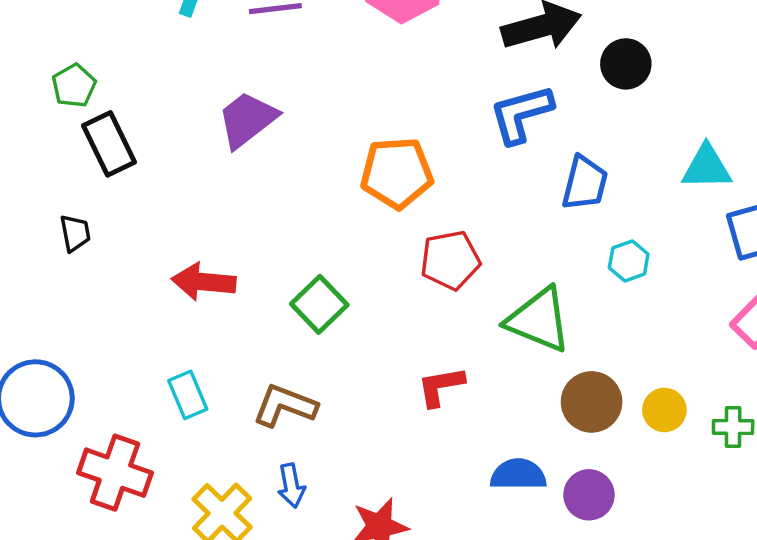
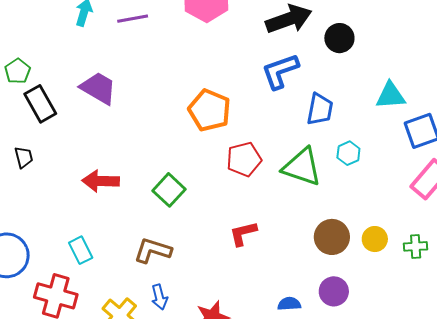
purple trapezoid: (247, 120) -> (98, 88), moved, turned 72
orange pentagon: (397, 173) -> (210, 110), turned 30
green triangle: (539, 320) -> (302, 167), moved
cyan rectangle: (188, 395) -> (81, 250), moved
blue semicircle: (518, 475) -> (289, 304), moved, size x0.7

